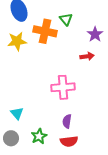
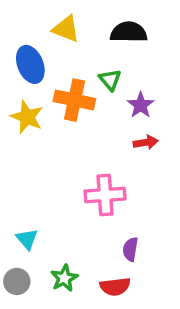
purple star: (95, 34) -> (141, 105), moved
yellow star: (17, 41) -> (27, 117), turned 30
purple semicircle: (67, 121) -> (130, 249), moved

